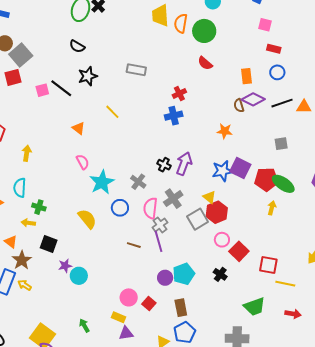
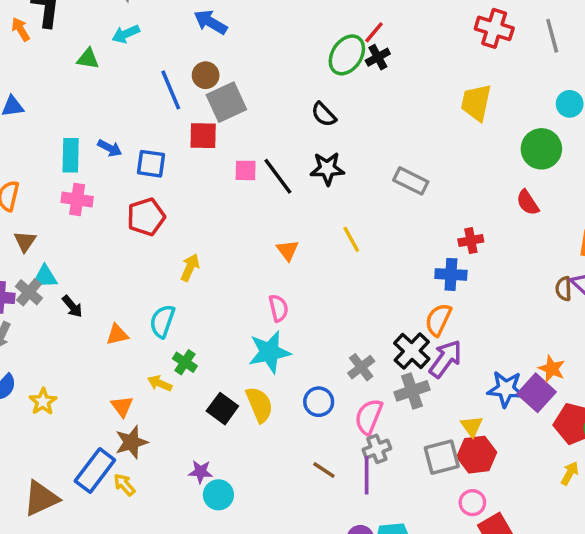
orange semicircle: (181, 23) -> (438, 320), moved
orange star: (225, 131) -> (552, 369), moved
black cross: (164, 165) -> (412, 351), size x1.5
cyan star: (102, 182) -> (269, 352), moved
gray cross: (173, 199) -> (412, 391), moved
black square: (49, 244) -> (222, 409), moved

